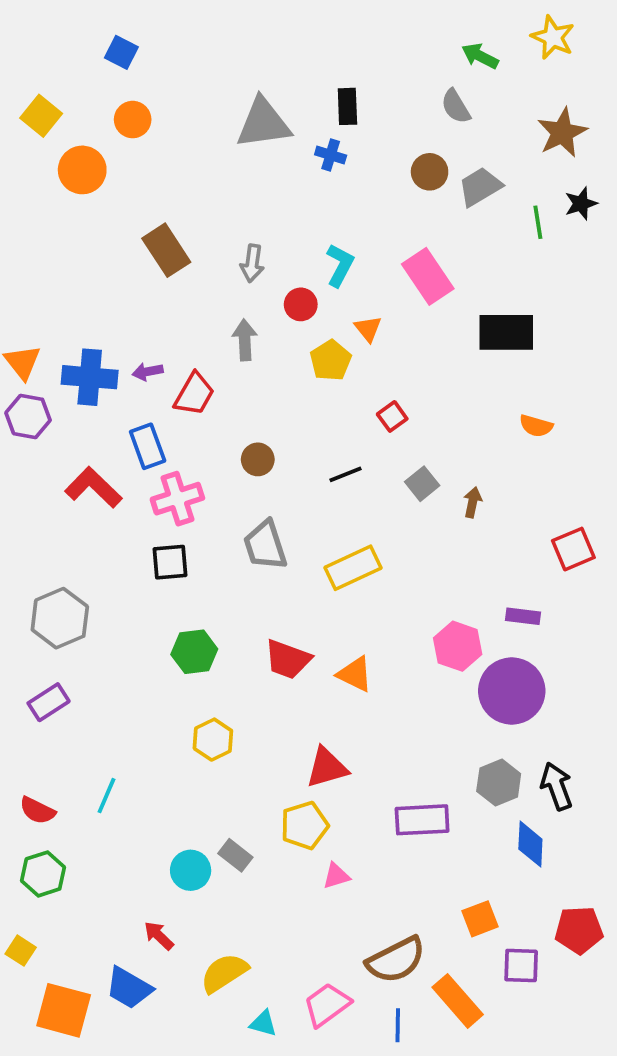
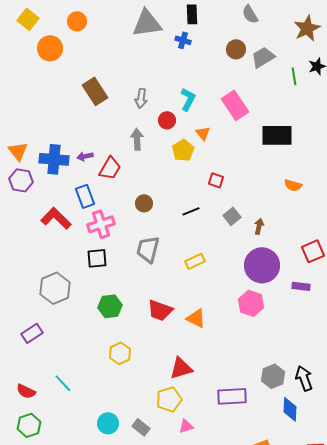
red square: (392, 416) -> (216, 180), turned -35
gray trapezoid: (265, 545) -> (148, 249), turned 32
yellow rectangle: (353, 568) -> (195, 261), size x0.7
purple rectangle: (523, 616) -> (301, 286), moved
gray hexagon: (60, 618) -> (55, 288), moved
purple circle: (512, 691) -> (262, 265), moved
cyan line: (106, 796) -> (63, 383), turned -66
gray rectangle: (235, 855) -> (141, 427), moved

